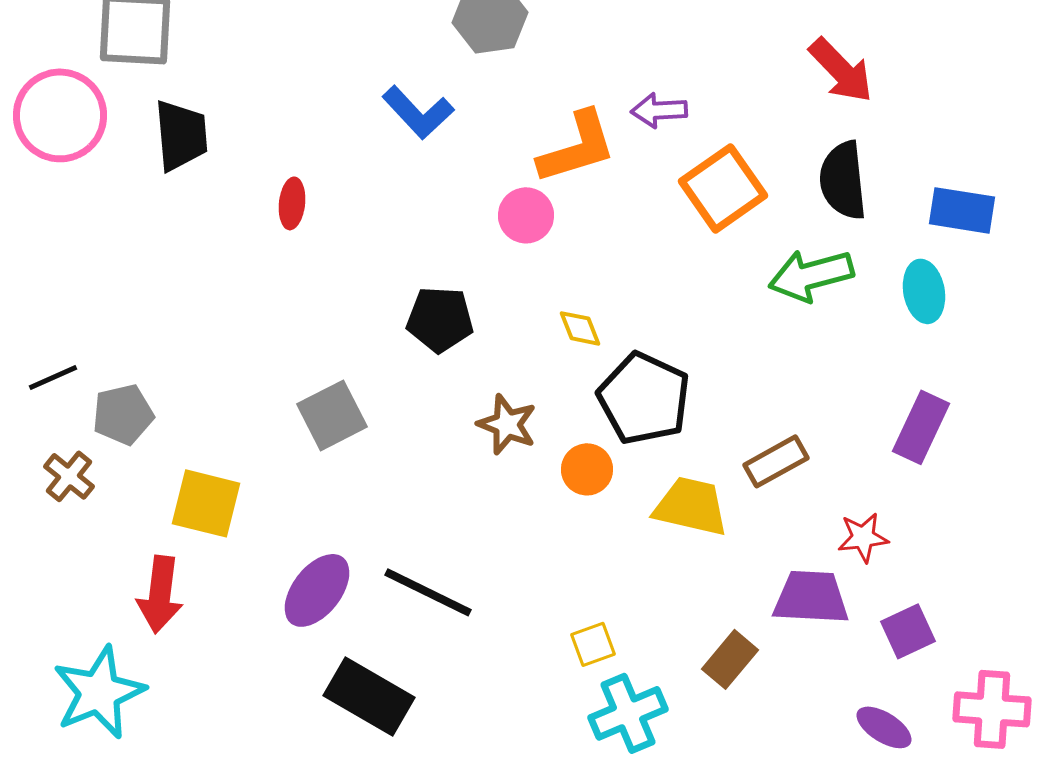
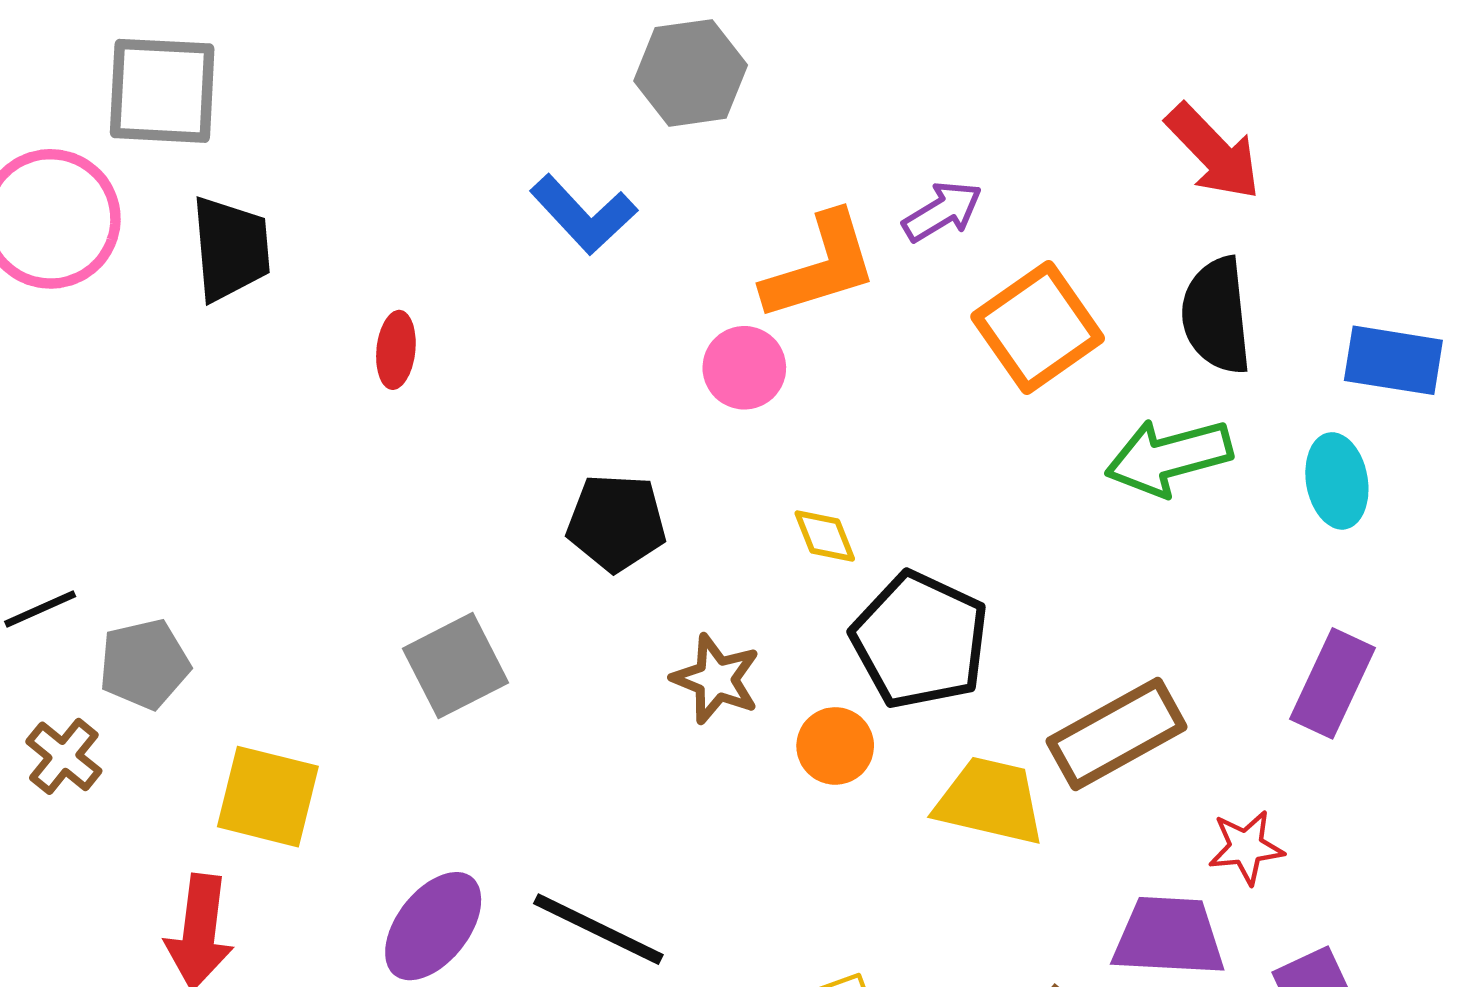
purple arrow: (659, 110) -> (942, 211), turned 152
brown rectangle: (776, 461) -> (1117, 734), size x1.4

